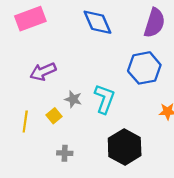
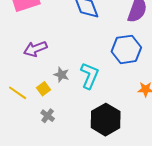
yellow line: (25, 122) -> (18, 93), turned -66
gray cross: (65, 153) -> (48, 116), moved, turned 32

